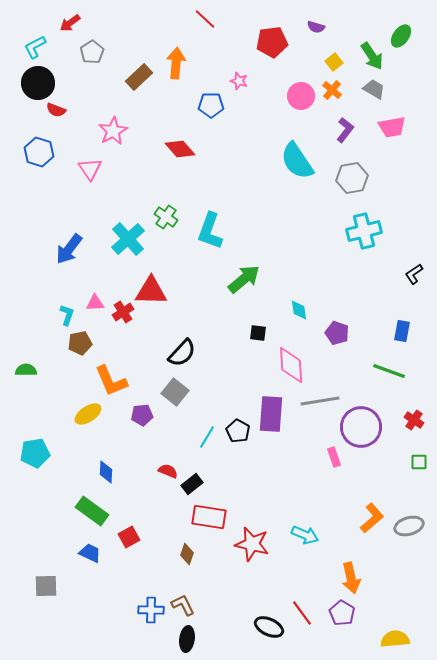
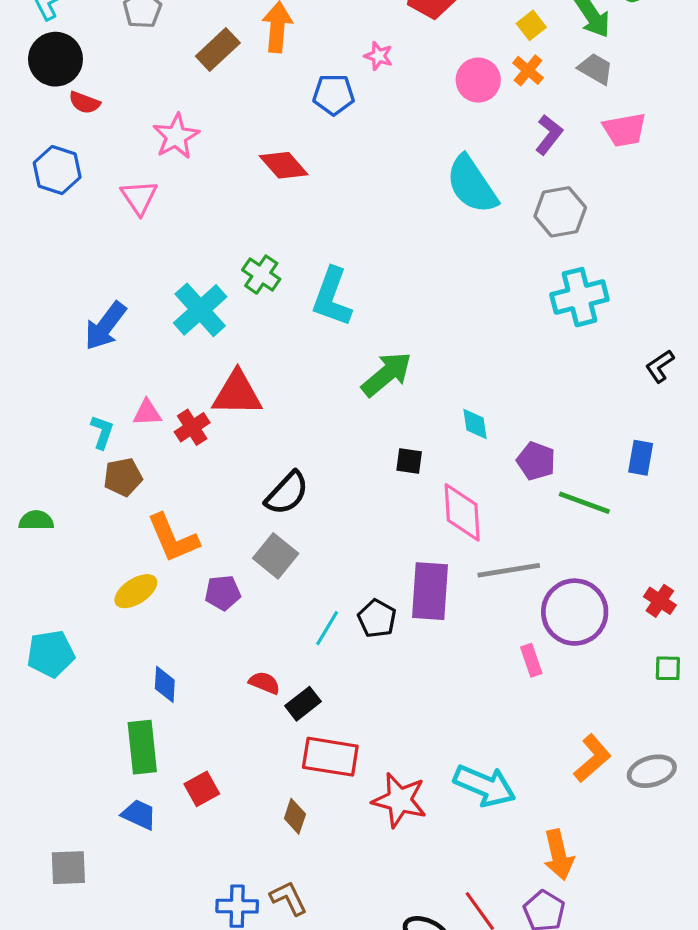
green line: (389, 371) -> (584, 503), moved
green rectangle: (92, 511) -> (142, 747), turned 48
cyan arrow: (305, 535) -> (485, 786), size x1.4

